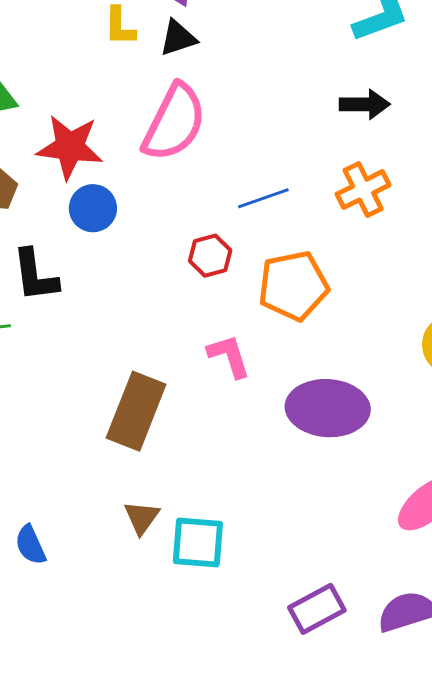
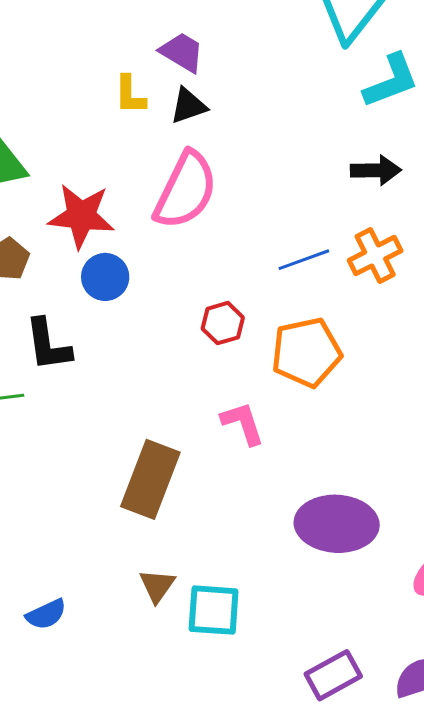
blue line: (263, 198) -> (304, 260), moved
purple ellipse: (328, 408) -> (337, 524), moved
blue semicircle: (30, 545) -> (46, 614), turned -90

